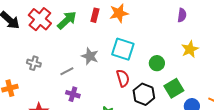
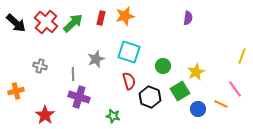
yellow star: (190, 49) -> (196, 72), moved
gray star: (90, 56) -> (96, 59), turned 30
gray line: (67, 71) -> (73, 74), turned -64
purple cross: (73, 94) -> (79, 97), size x1.5

